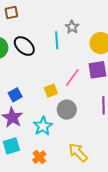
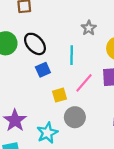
cyan line: (57, 40) -> (72, 55), moved
blue square: (15, 95) -> (43, 70), moved

